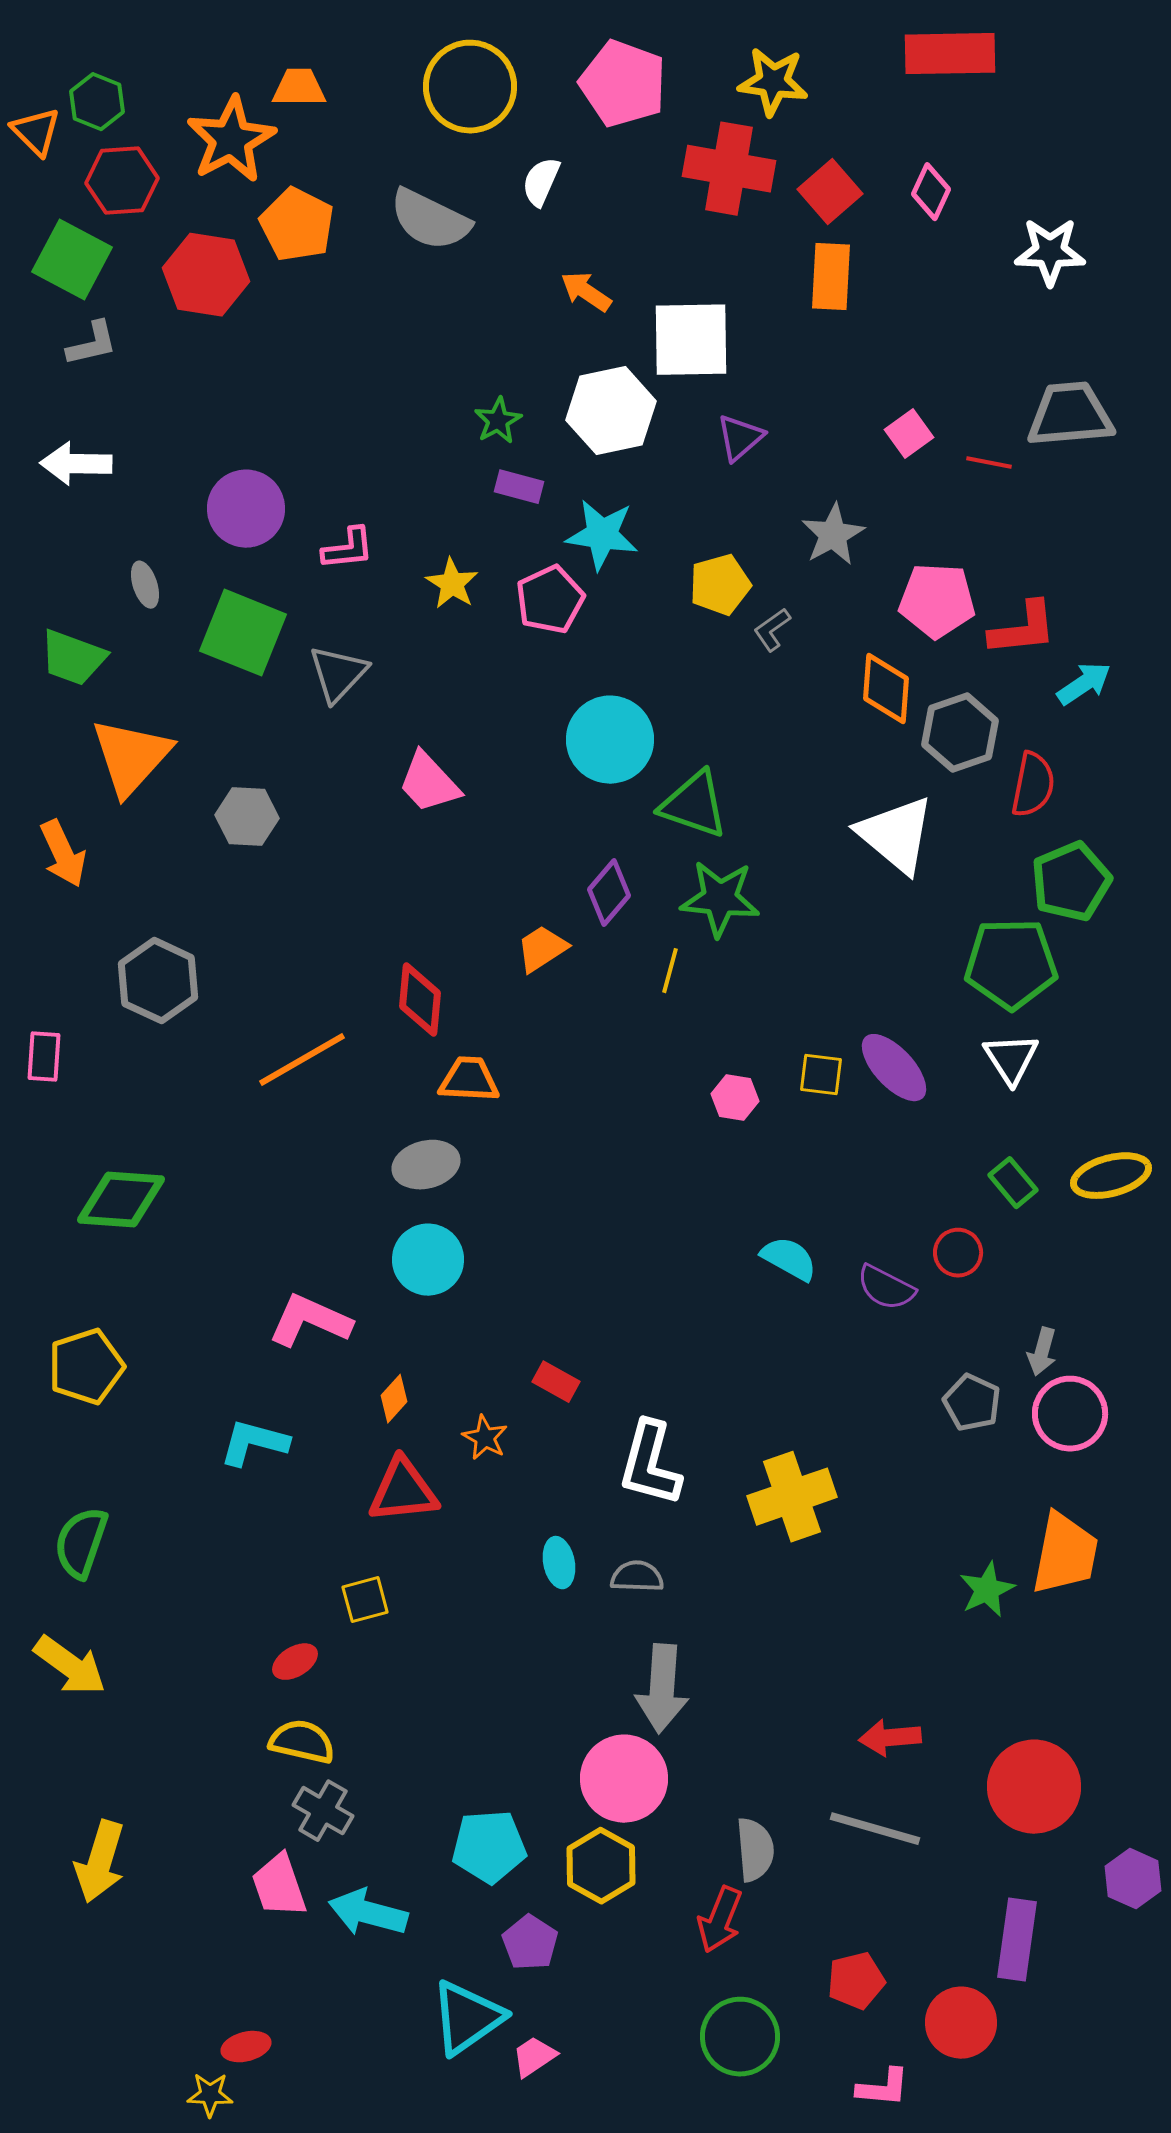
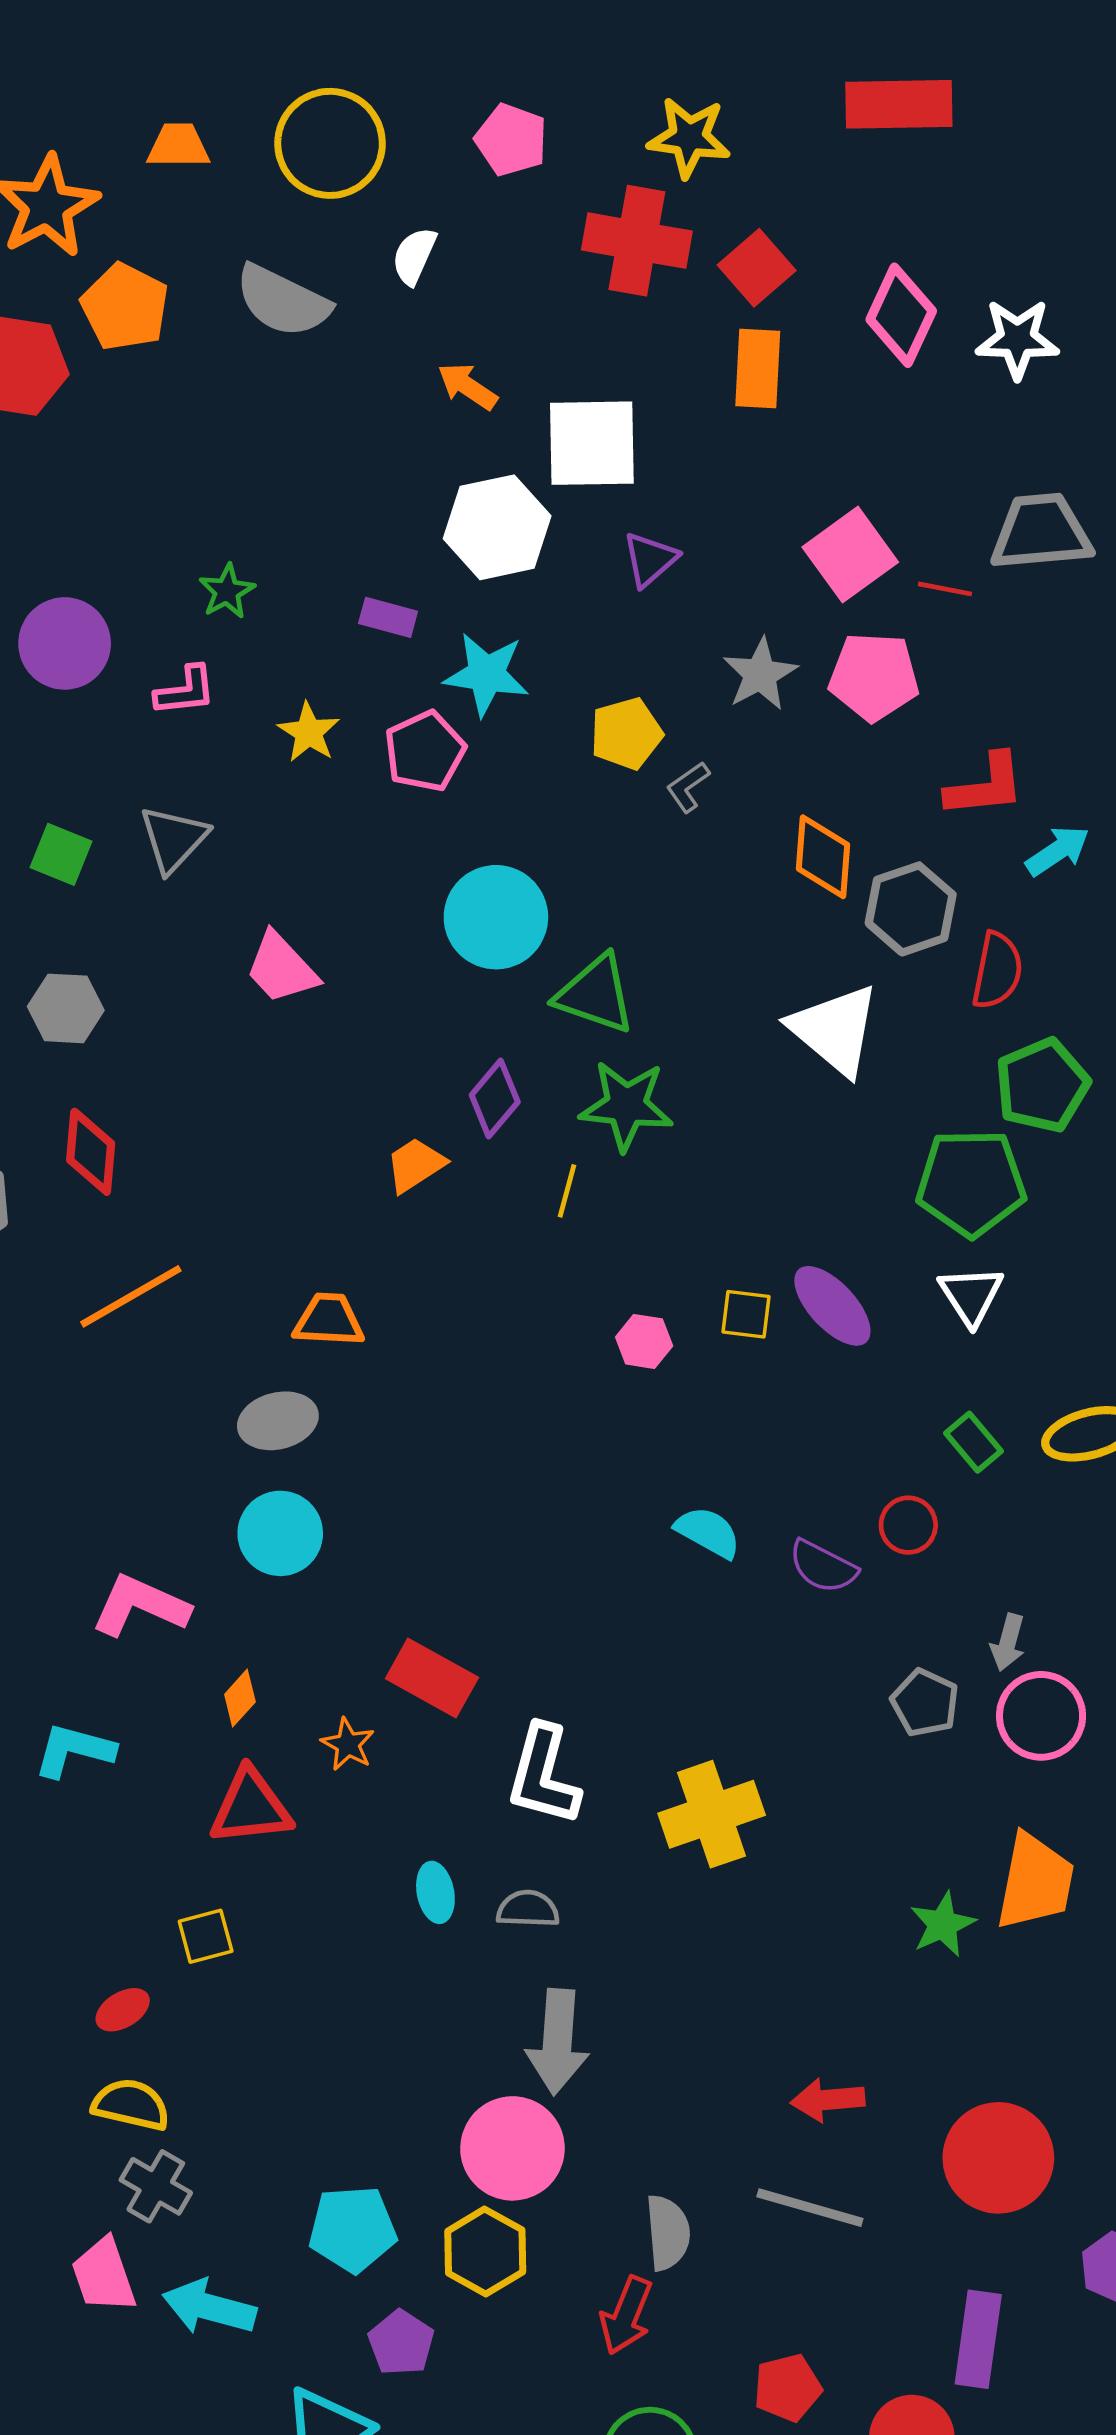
pink pentagon: (623, 84) -> (511, 140), size x0.7
orange trapezoid: (299, 88) -> (178, 146), moved
pink diamond: (931, 192) -> (901, 315), moved, size x1.5
green star: (498, 421) -> (227, 591), moved
pink square: (909, 434) -> (850, 555), size x1.6
pink pentagon: (937, 601) -> (874, 677), moved
green square: (243, 633) -> (61, 854), moved, size x0.6
red diamond: (420, 1000) -> (91, 1152), moved
red rectangle: (556, 1382) -> (432, 1678), size x1.6

